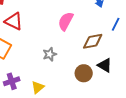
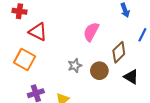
brown diamond: (93, 41) -> (119, 52), turned -35
brown circle: (84, 73) -> (99, 71), moved

